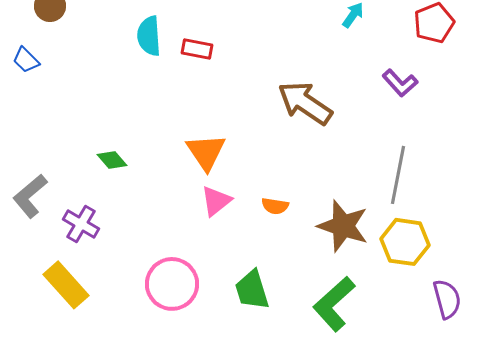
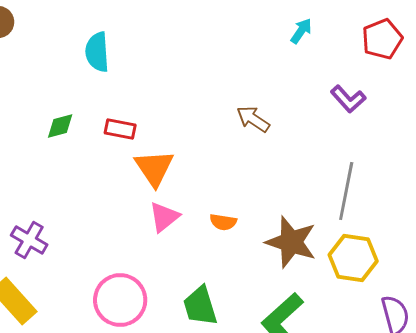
red rectangle: (197, 49) -> (120, 129), moved
brown arrow: (305, 103) -> (253, 119), size x0.6
green diamond: (112, 160) -> (60, 126), moved, turned -64

